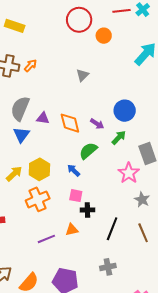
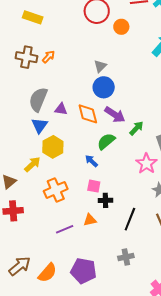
blue circle: (125, 111) -> (104, 87), moved
purple arrow: (97, 124) -> (115, 115), size x1.5
yellow hexagon: (39, 169) -> (53, 147), moved

